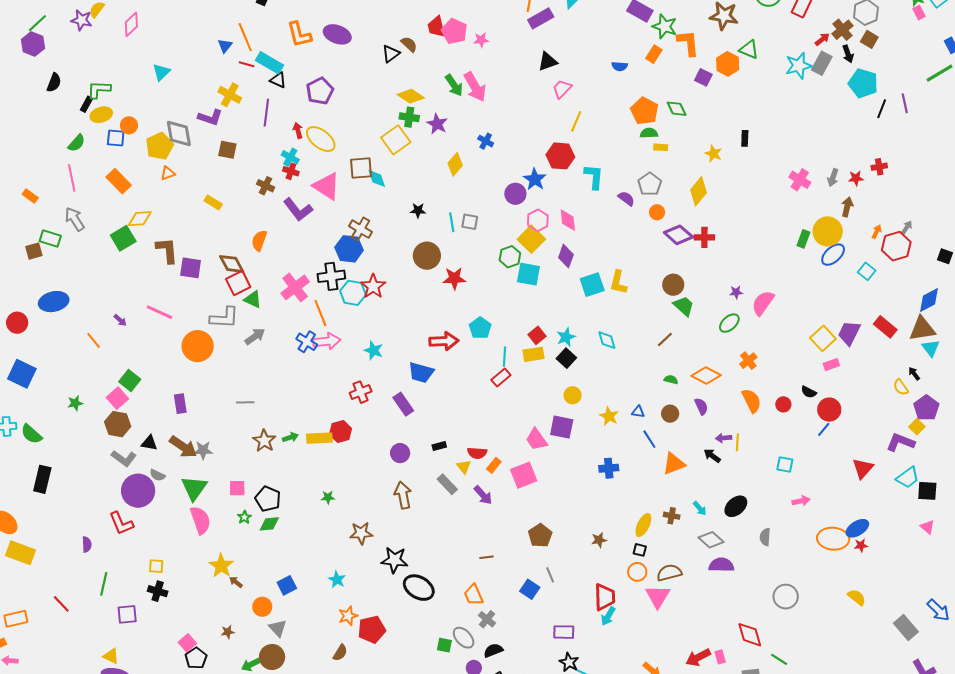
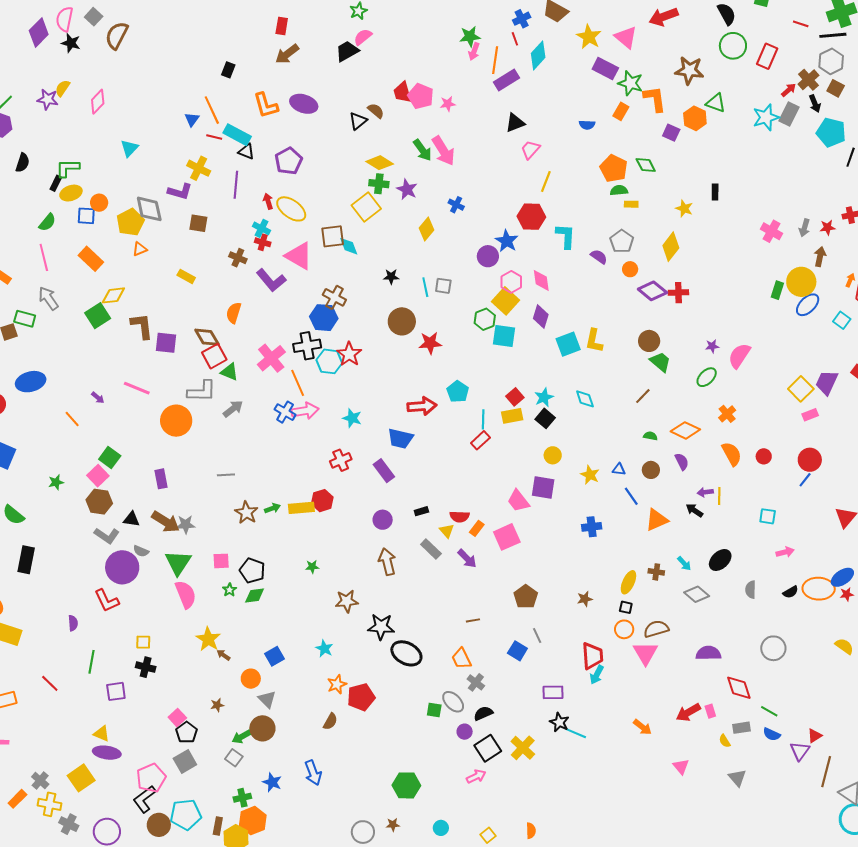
black semicircle: (809, 392) -> (791, 592), moved, turned -56
purple semicircle: (721, 565) -> (708, 653), moved

